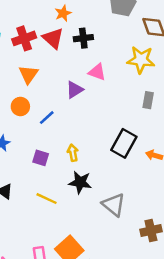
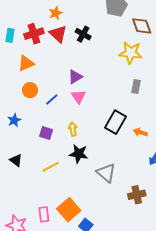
orange star: (63, 13) -> (56, 13), moved
black cross: (83, 38) -> (83, 34), turned 35
pink triangle: (97, 72) -> (79, 97), moved, turned 35
orange triangle: (28, 74) -> (26, 63), moved, turned 30
yellow line: (47, 199) -> (51, 167), turned -54

